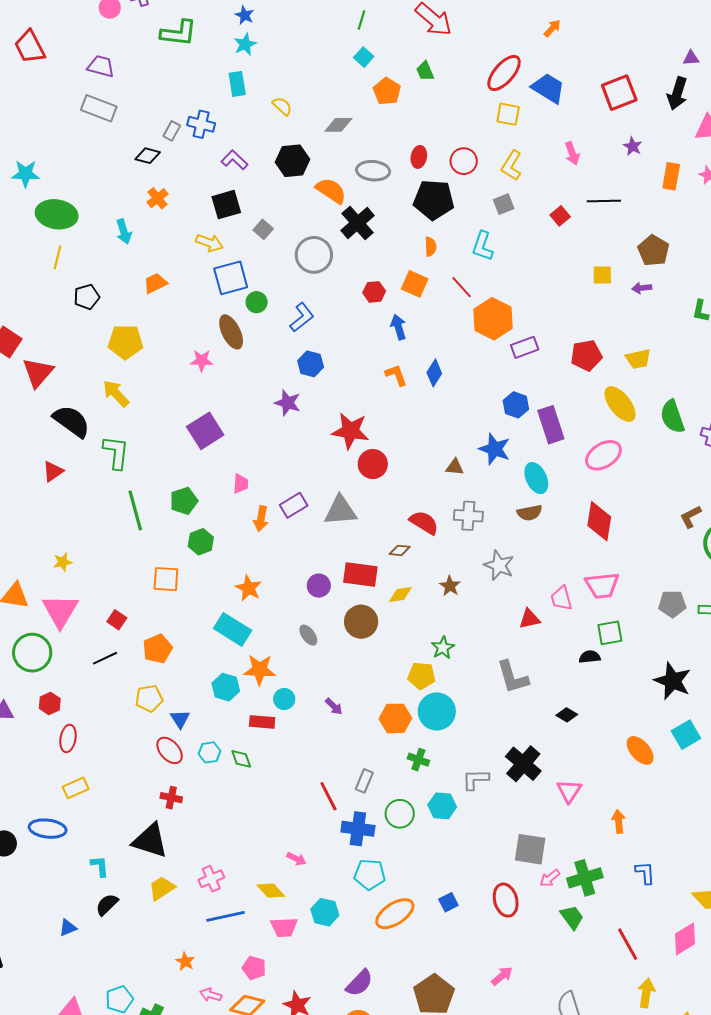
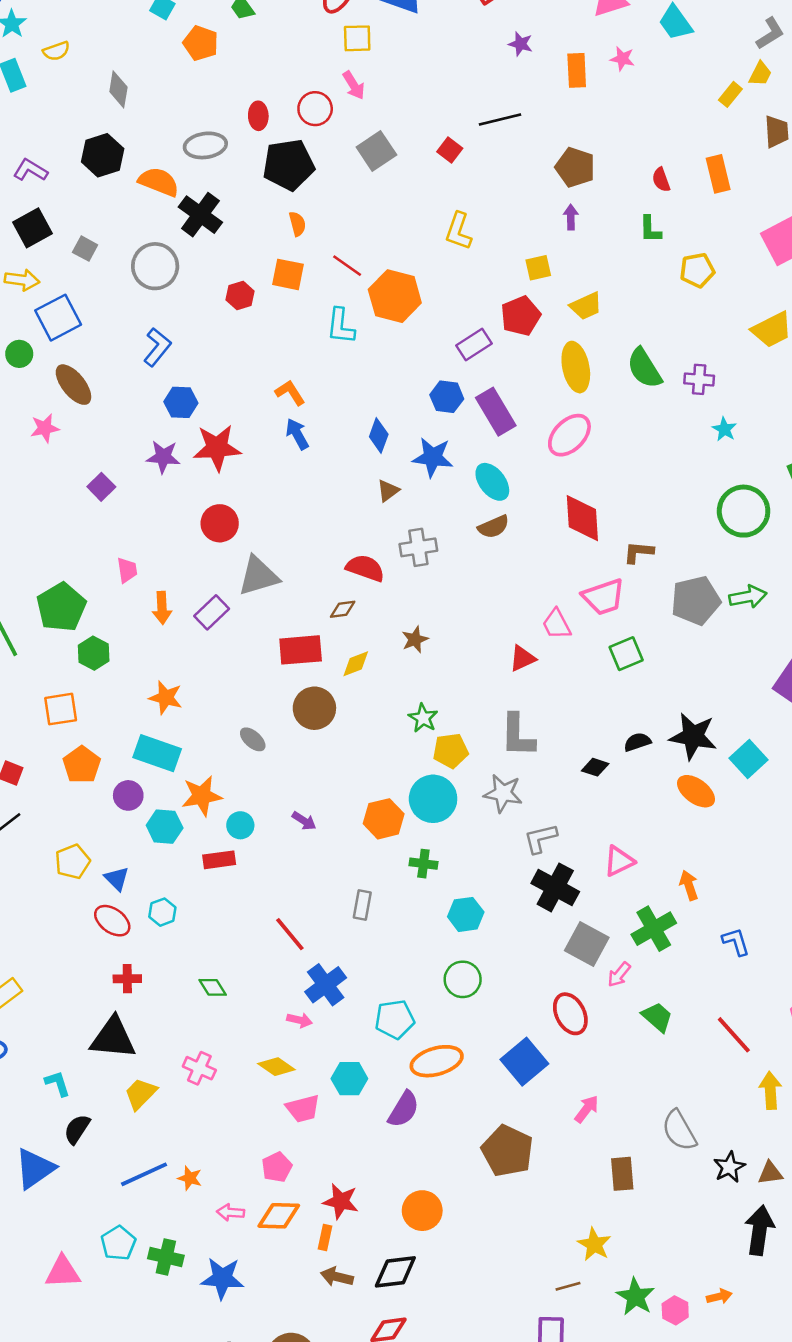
yellow semicircle: (282, 106) -> (56, 51), moved, turned 130
gray diamond: (338, 125) -> (118, 89), moved, turned -68
pink arrow: (572, 153) -> (354, 85), moved
yellow L-shape: (512, 165) -> (458, 231), moved
gray square: (504, 204) -> (376, 151), size x1.4
cyan L-shape: (483, 246) -> (341, 326), moved
yellow square: (602, 275) -> (538, 268), moved
purple arrow: (642, 288) -> (571, 217), turned 108
green circle: (257, 302) -> (19, 354), moved
blue arrow: (398, 327) -> (297, 434), moved
purple rectangle: (525, 347) -> (474, 344), moved
blue diamond: (434, 373) -> (379, 436), moved
yellow ellipse: (620, 404) -> (576, 367), turned 39
purple square: (205, 431) -> (101, 487), moved, size x0.6
red star: (350, 431) -> (217, 448), moved
red circle: (373, 464) -> (220, 523), moved
brown triangle: (455, 467) -> (388, 491), turned -30
green pentagon: (184, 501) -> (61, 607), size x1.4
purple rectangle: (294, 505) -> (212, 612), moved
brown L-shape: (691, 517) -> (638, 552), moved, turned 45
gray star: (499, 565) -> (503, 793), moved
purple circle: (319, 586) -> (128, 795), moved
brown star: (450, 586) -> (415, 639), turned 30
gray pentagon: (672, 604) -> (696, 600), size x1.4
orange pentagon: (157, 649) -> (82, 765), moved
black semicircle: (590, 657) -> (637, 742), moved
yellow pentagon: (421, 676) -> (451, 751), moved
gray L-shape: (513, 677) -> (518, 735), turned 30
black star: (673, 681) -> (693, 736), moved
green diamond: (241, 759) -> (213, 987), moved
black cross: (523, 764) -> (555, 887), moved
gray L-shape: (475, 779) -> (540, 838), moved
pink triangle: (569, 791) -> (619, 861), turned 44
red line: (328, 796) -> (290, 934), moved
green circle: (400, 814) -> (463, 979), moved
blue cross: (358, 829) -> (326, 985), moved, turned -32
gray square: (530, 849) -> (587, 944), turned 32
green cross: (585, 878) -> (654, 929), moved
pink cross: (211, 879) -> (199, 1068), turned -30
blue square: (448, 902) -> (524, 1062), moved, size x1.8
orange ellipse: (395, 914) -> (437, 1061), turned 30
blue line: (226, 916) -> (144, 1174), moved
blue triangle: (68, 928) -> (35, 1169), size x1.8
pink pentagon: (254, 968) -> (277, 1167), turned -30
purple semicircle: (359, 983) -> (404, 1109), moved

